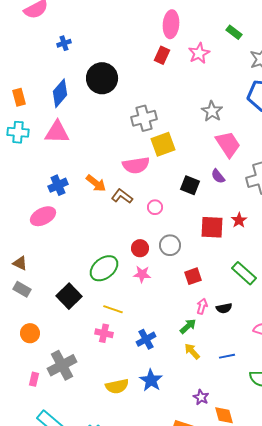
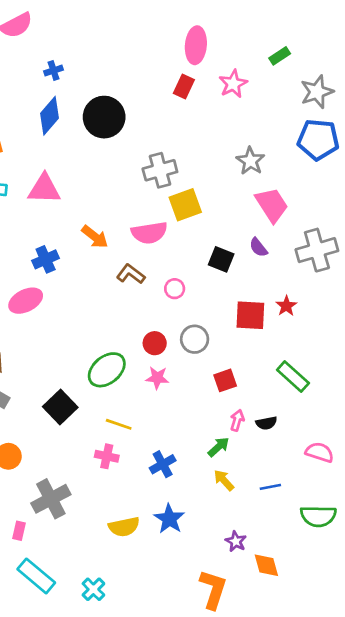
green rectangle: (234, 32) -> (280, 56), turned -70
blue diamond: (60, 93) -> (50, 116), moved
orange arrow: (96, 183) -> (95, 237), moved
pink rectangle: (34, 379) -> (19, 531), moved

